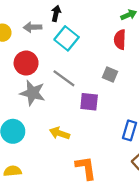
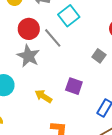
gray line: (64, 78) -> (53, 38), moved
purple square: (89, 102) -> (74, 86), moved

